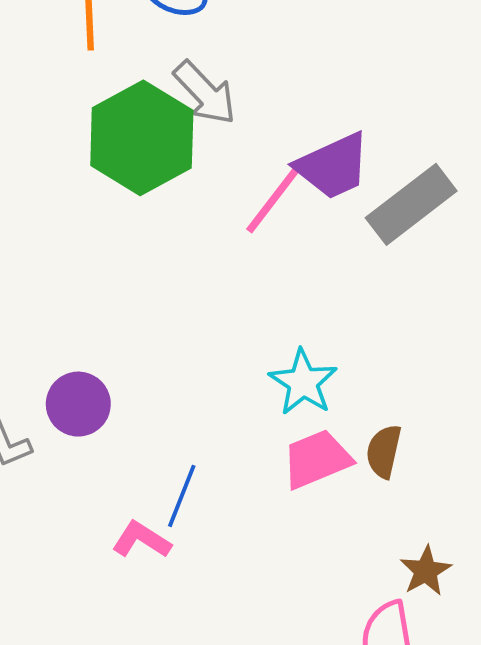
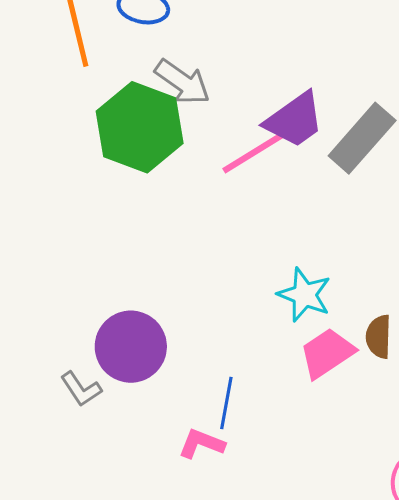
pink line: (276, 196) -> (254, 152), turned 32
purple circle: (78, 404) -> (131, 347), size x1.4

